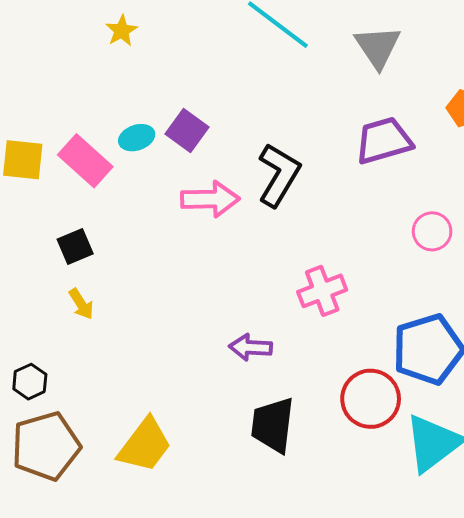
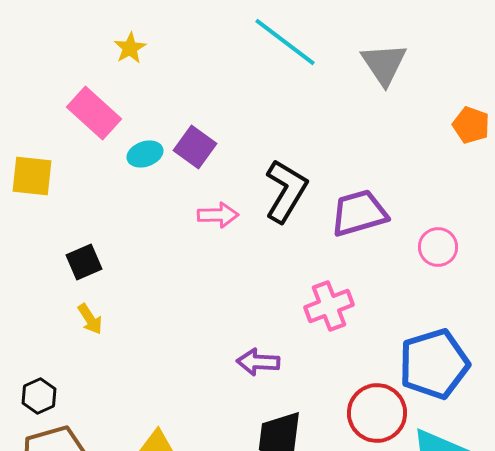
purple trapezoid: (384, 141) -> (359, 213), moved
pink rectangle: (85, 161) -> (94, 113), moved
pink arrow: (210, 199) -> (218, 215), size x0.7

